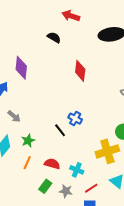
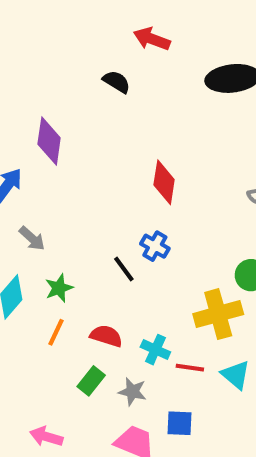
red diamond: (80, 71) -> (164, 182), moved
red line: (91, 188) -> (190, 368), moved, turned 40

